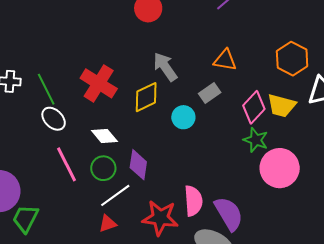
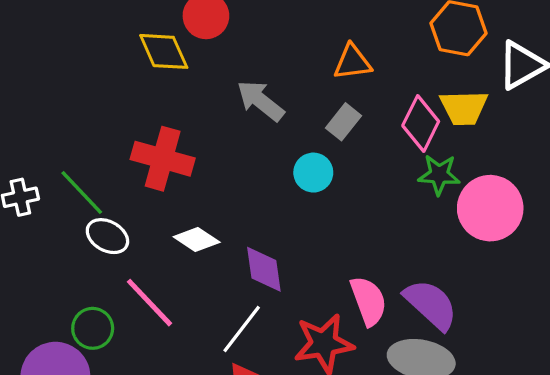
yellow diamond: (146, 97) -> (164, 51), moved, turned -72
green circle: (103, 168) -> (93, 328), moved

